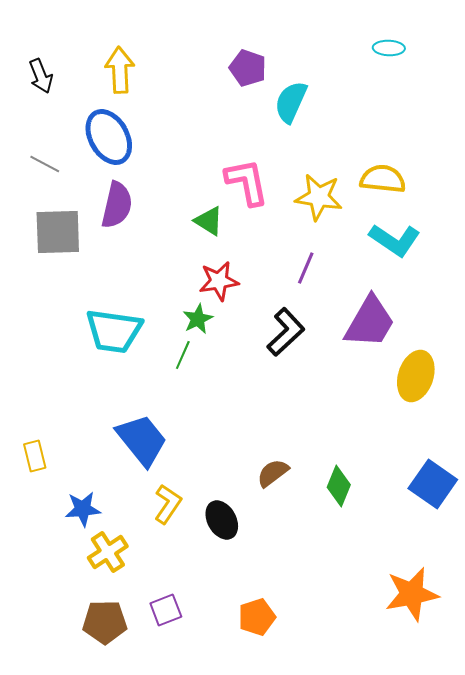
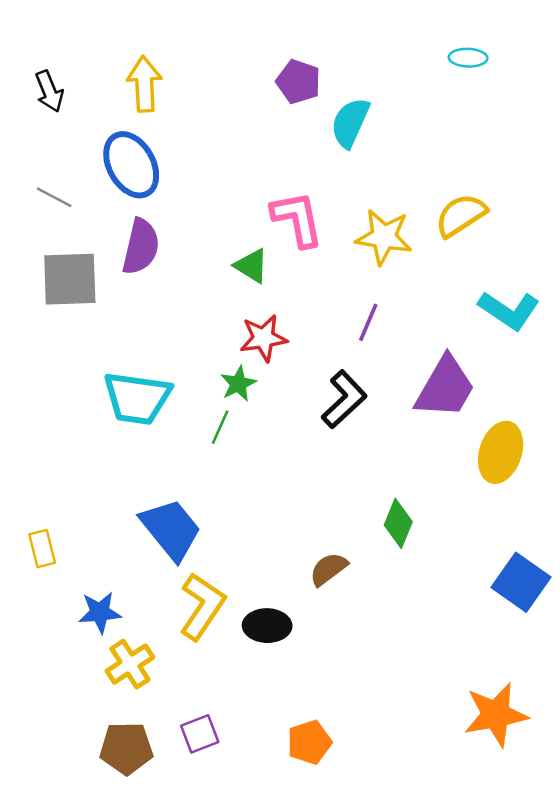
yellow semicircle: (383, 179) -> (461, 215), turned -39
cyan L-shape: (395, 240) -> (509, 310), moved
green diamond: (339, 486) -> (398, 523), moved
yellow L-shape: (168, 504) -> (202, 606), size x1.4
black ellipse: (222, 520) -> (267, 626), turned -60

